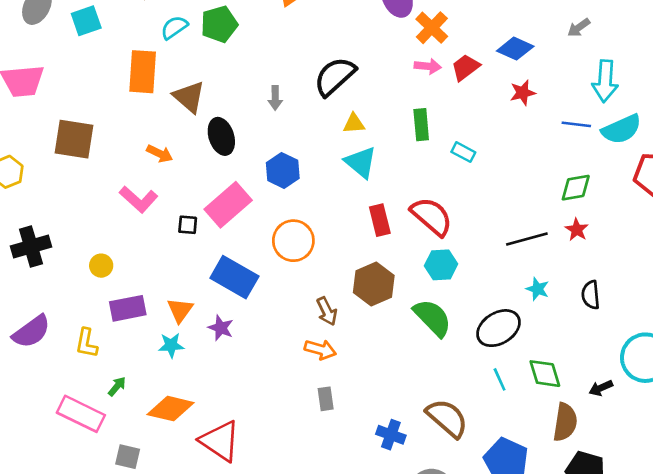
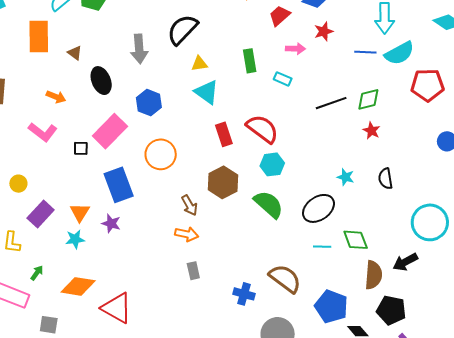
pink arrow: (428, 66) -> (295, 49), moved
brown triangle: (189, 97) -> (75, 53), size x0.6
gray arrow: (275, 98) -> (139, 49), size x1.6
black line: (527, 239) -> (331, 103), moved
blue rectangle: (234, 277) -> (119, 185), turned 44
purple rectangle: (128, 308) -> (41, 214), turned -32
cyan line: (500, 379) -> (322, 247), turned -60
black arrow: (601, 388) -> (405, 262), moved, size x1.4

